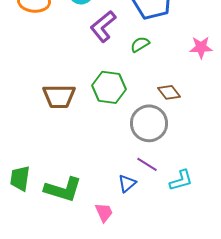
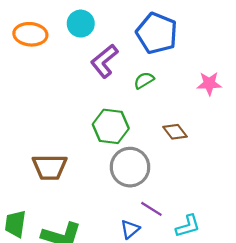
brown trapezoid: (59, 96) -> (50, 167), moved
gray circle: (149, 123) -> (130, 167), moved

